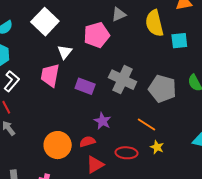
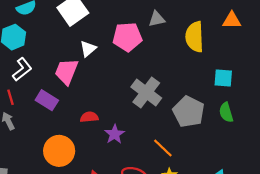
cyan square: (179, 41) -> (223, 78), moved
purple rectangle: (85, 86) -> (47, 100), moved
red semicircle: (87, 142) -> (89, 117), moved

